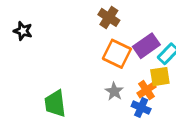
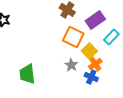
purple rectangle: (146, 46) -> (95, 20), moved
yellow square: (160, 77) -> (89, 51), moved, turned -35

